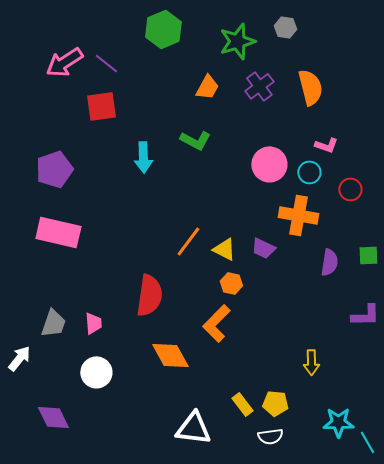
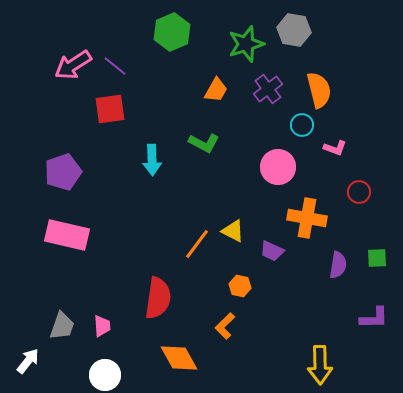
gray hexagon: (285, 27) -> (294, 30), size x1.5
cyan circle: (309, 172) -> (302, 125), moved
yellow triangle: (224, 249) -> (233, 231), moved
orange L-shape: (216, 323) -> (225, 326), size x0.7
yellow arrow: (311, 362) -> (320, 365), size x1.5

